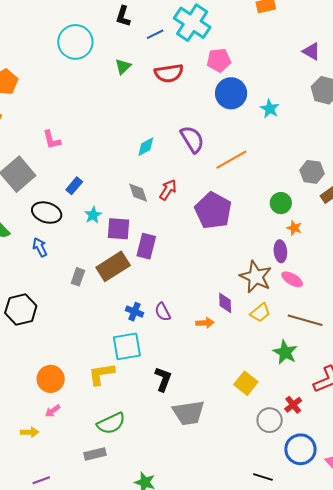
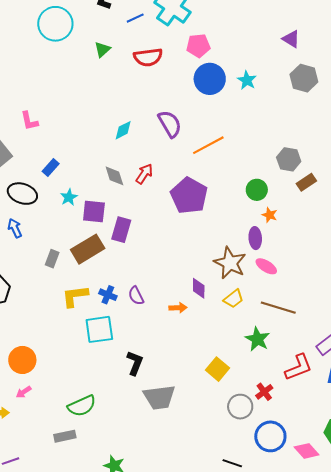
cyan star: (270, 109) -> (247, 80), moved
yellow L-shape: (101, 374) -> (75, 296), moved

